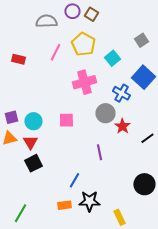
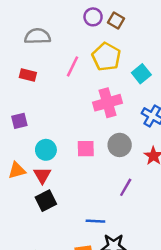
gray semicircle: (46, 21) -> (37, 36), moved
gray circle: (105, 113) -> (120, 145), moved
purple square: (11, 117) -> (19, 121), moved
purple line: (99, 152) -> (126, 187), turned 42
blue line: (74, 180) -> (95, 221), turned 63

